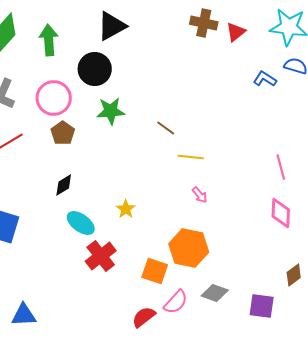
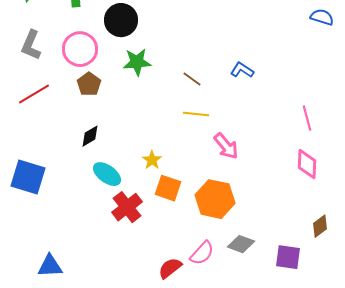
blue L-shape: (265, 79) -> (242, 70), moved
yellow line: (191, 157) -> (196, 114), moved
pink arrow: (200, 195) -> (226, 146), size x1.6
orange square: (155, 271) -> (168, 188), moved

